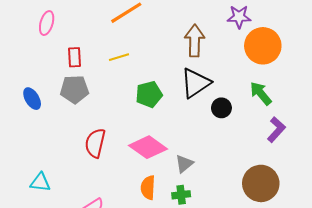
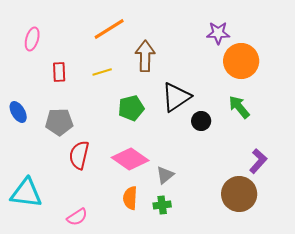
brown arrow: (195, 41) -> (145, 56), moved
gray pentagon: (75, 89) -> (59, 122), moved
purple L-shape: (276, 130) -> (258, 161), moved
cyan triangle: (40, 182) -> (26, 193), size x1.6

